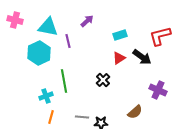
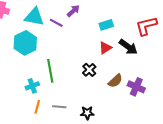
purple line: (68, 41) -> (56, 23), moved, turned -48
purple cross: (158, 90) -> (136, 87), moved
brown semicircle: (135, 112) -> (115, 81), moved
gray line: (82, 117) -> (59, 107), moved

